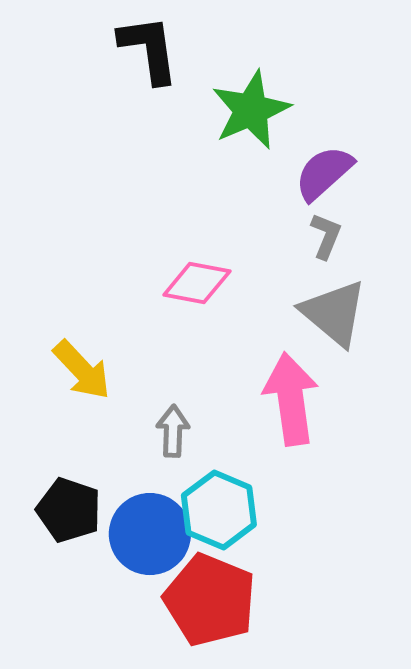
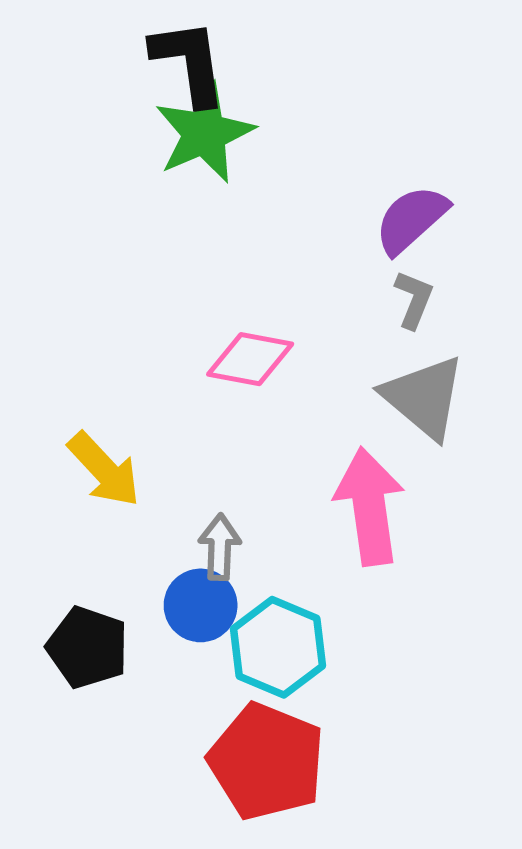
green star: (251, 110) -> (204, 133), moved
blue circle: (150, 534) -> (201, 605), moved, size x0.7

